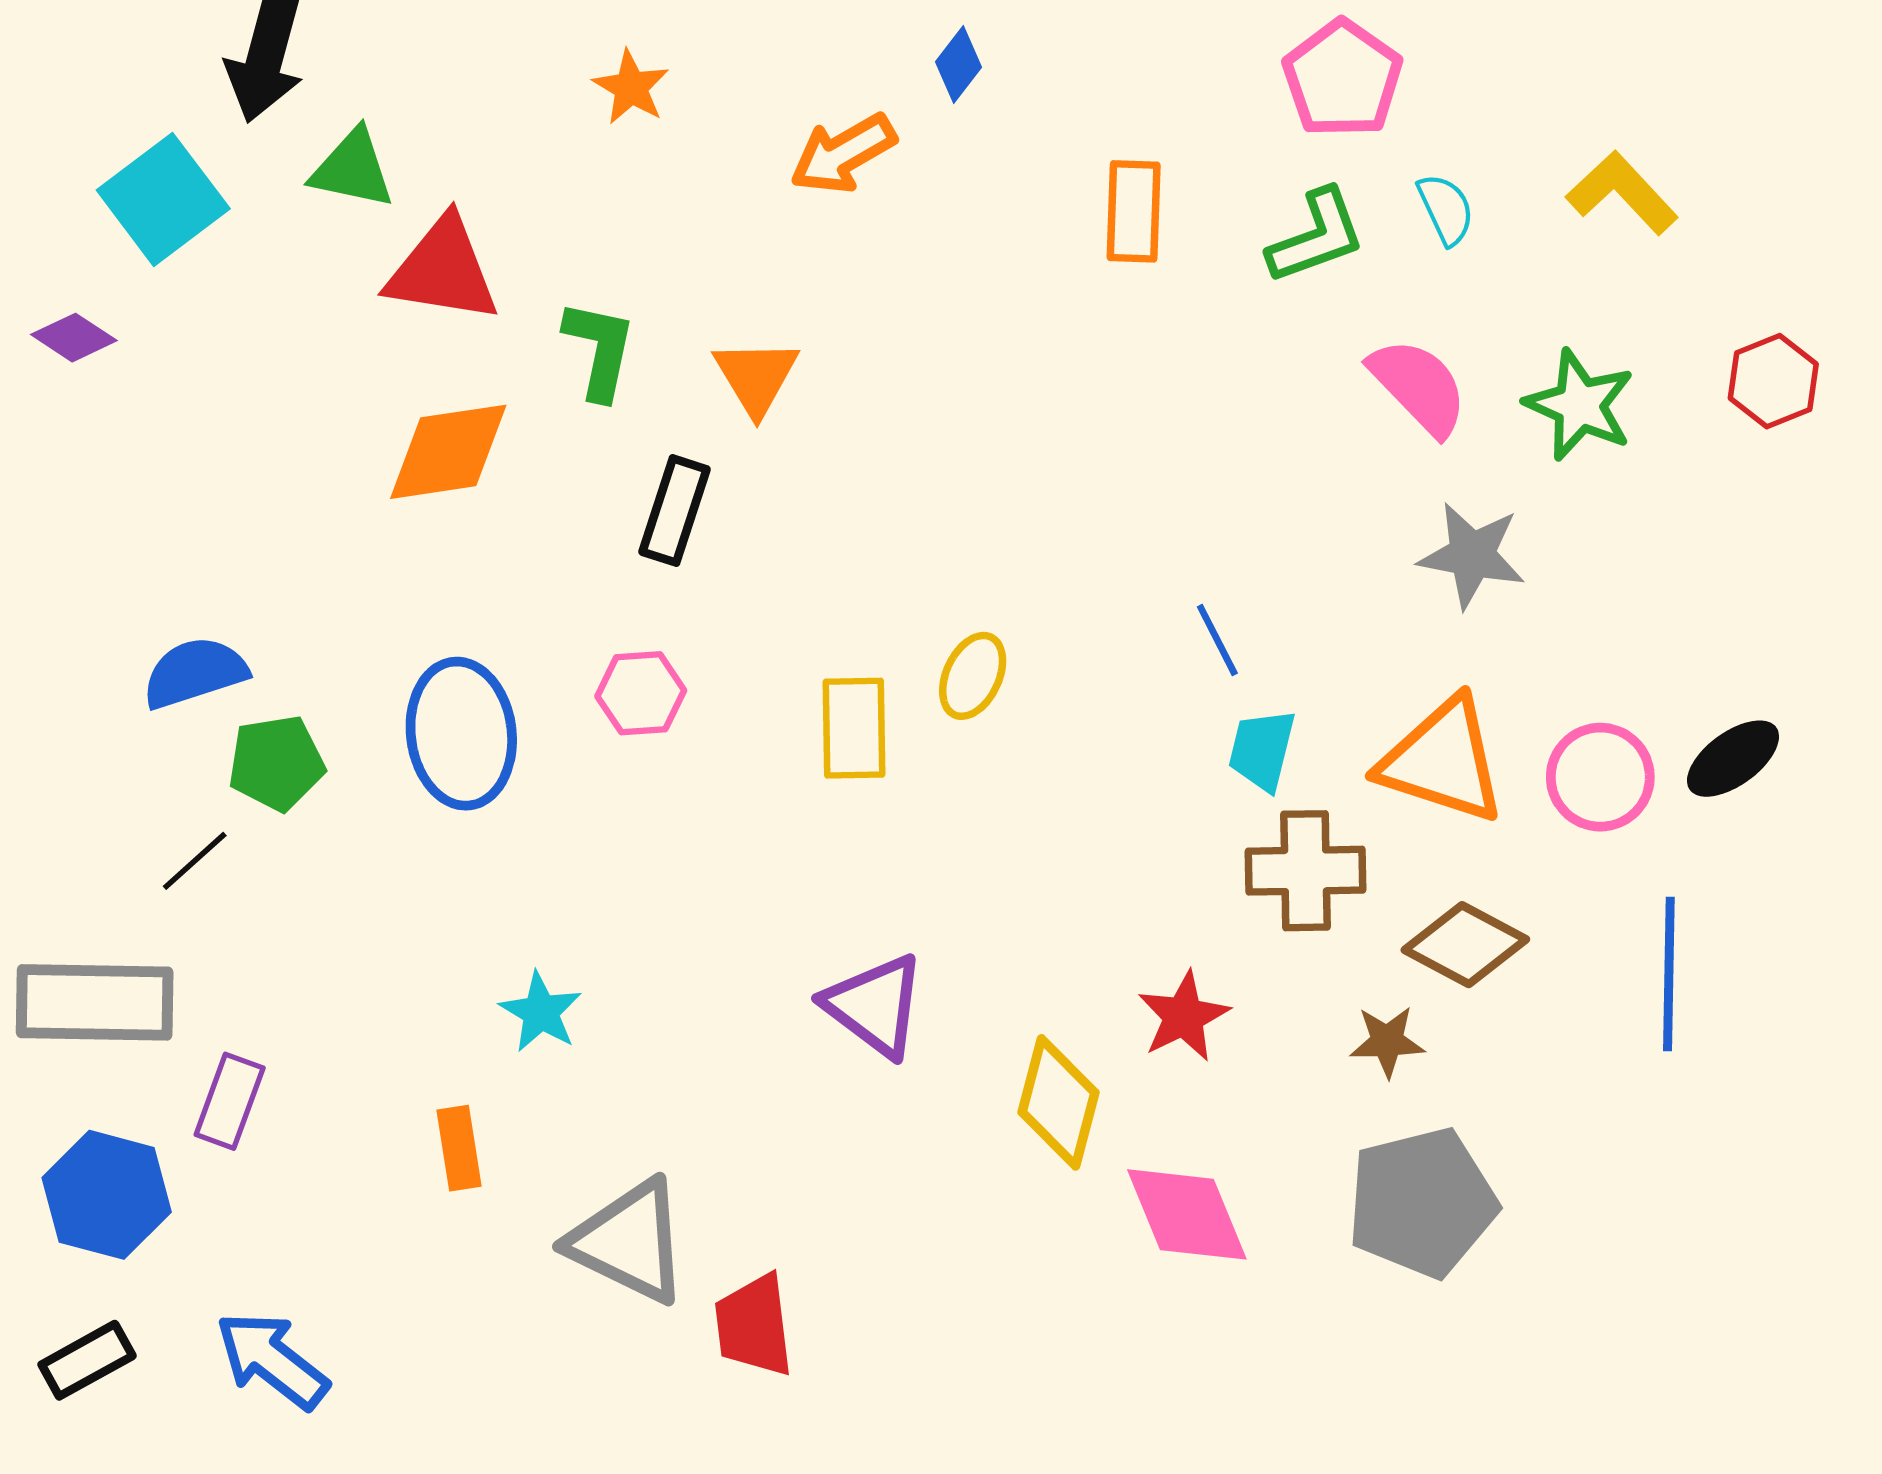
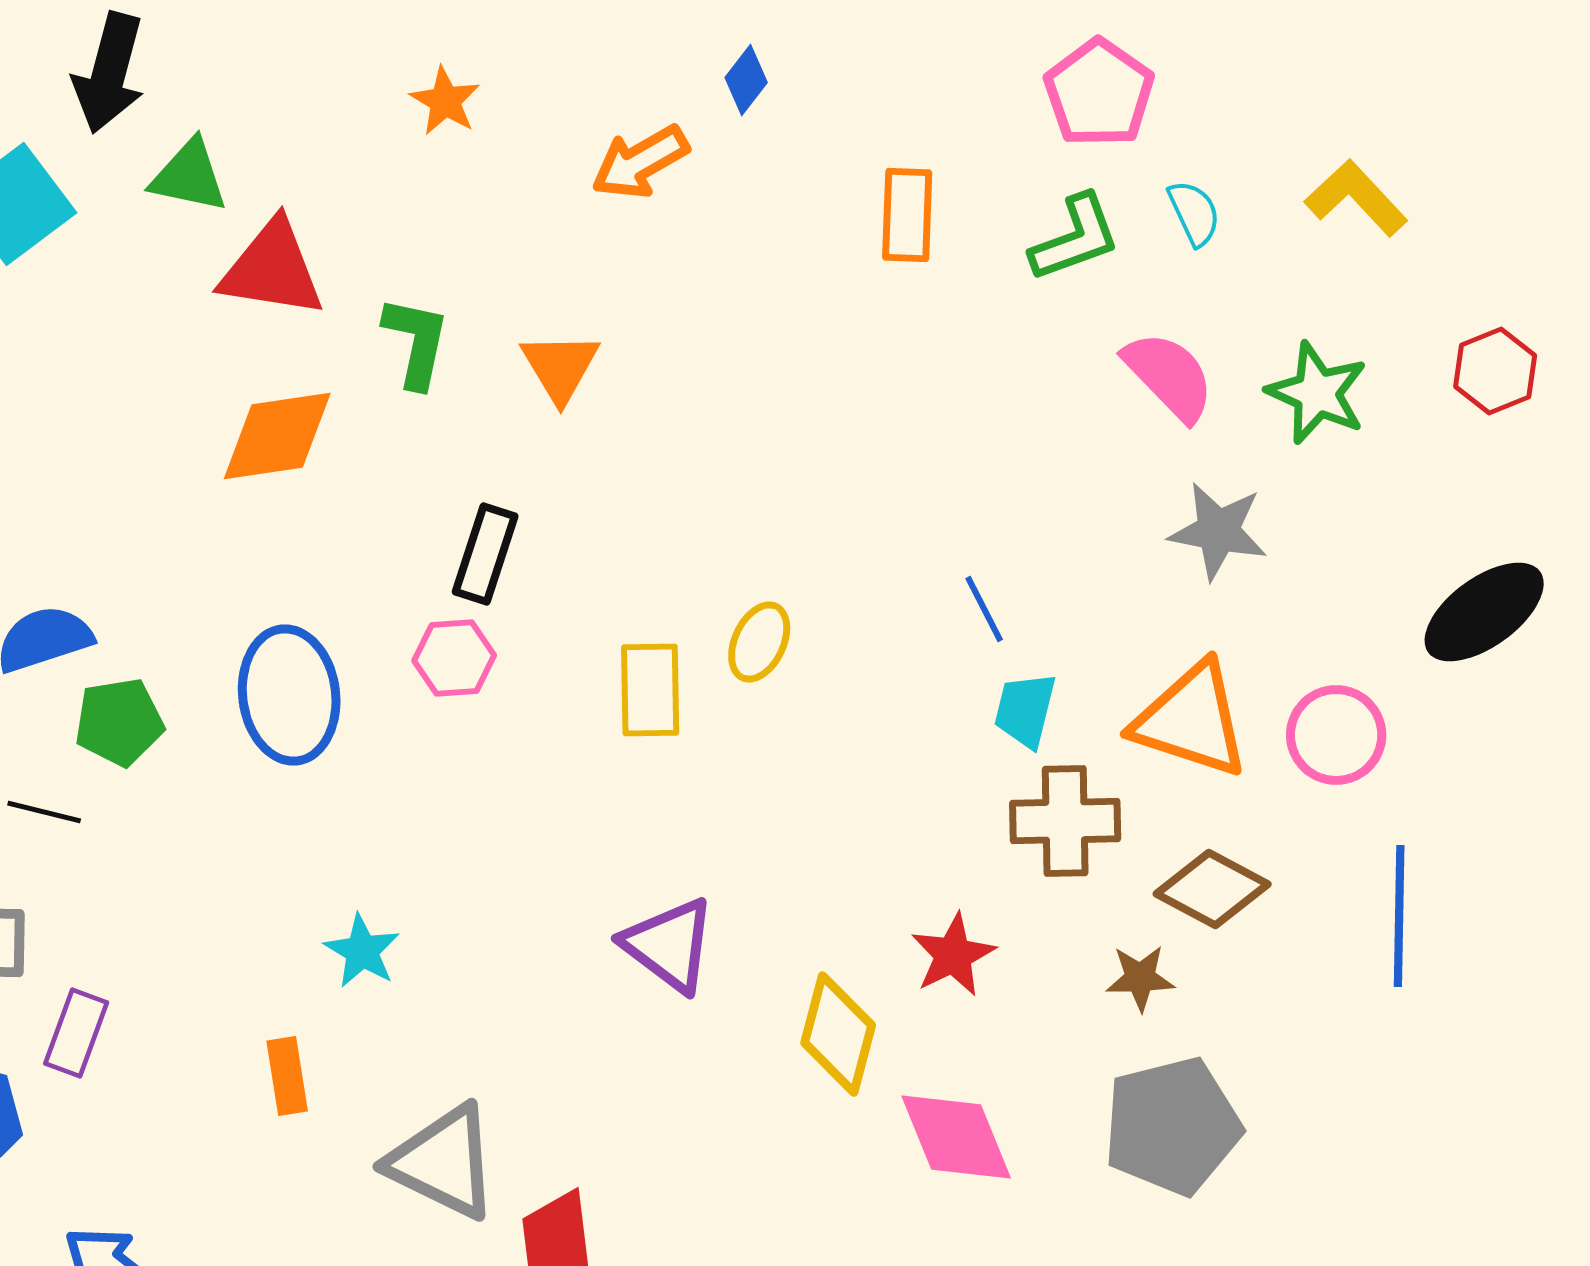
black rectangle: (674, 511) -> (485, 554), moved
black ellipse: (1733, 759) -> (1484, 612), moved, size x1.4
black line: (195, 861) -> (44, 812), turned 56

